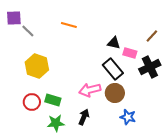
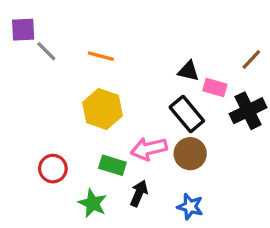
orange line: (69, 25) -> (101, 56), moved
yellow hexagon: (37, 66) -> (103, 109), moved
green rectangle: (53, 100) -> (112, 165), moved
blue star: (128, 117) -> (190, 207), moved
green star: (56, 123) -> (93, 203), turned 30

